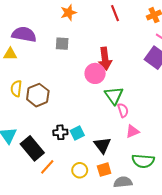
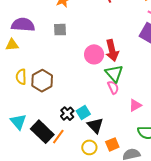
red arrow: (105, 59) -> (112, 50), moved
pink semicircle: (123, 110) -> (113, 87), moved
black cross: (60, 132) -> (67, 114), turned -32
black triangle: (102, 145) -> (95, 125), moved
orange line: (47, 167) -> (58, 137), moved

